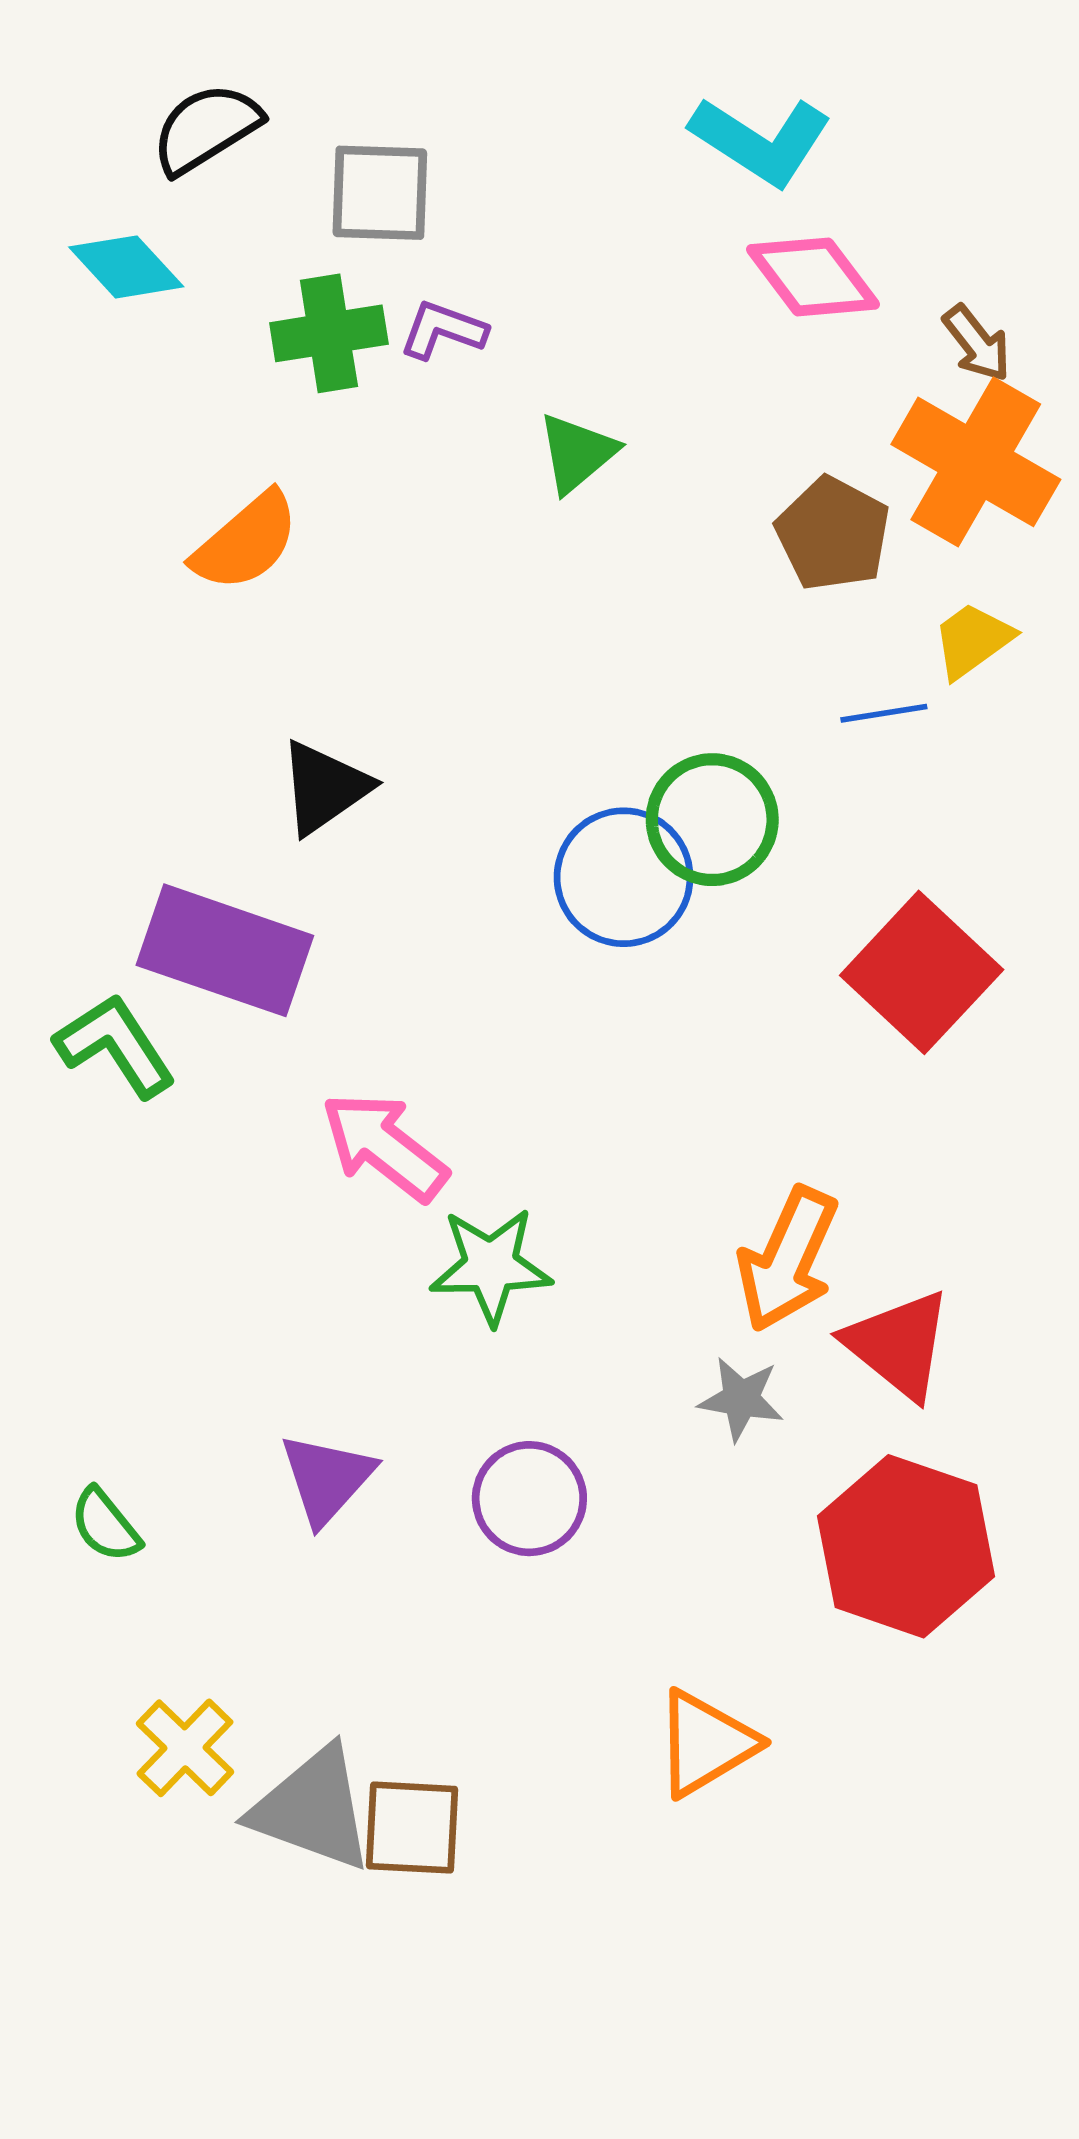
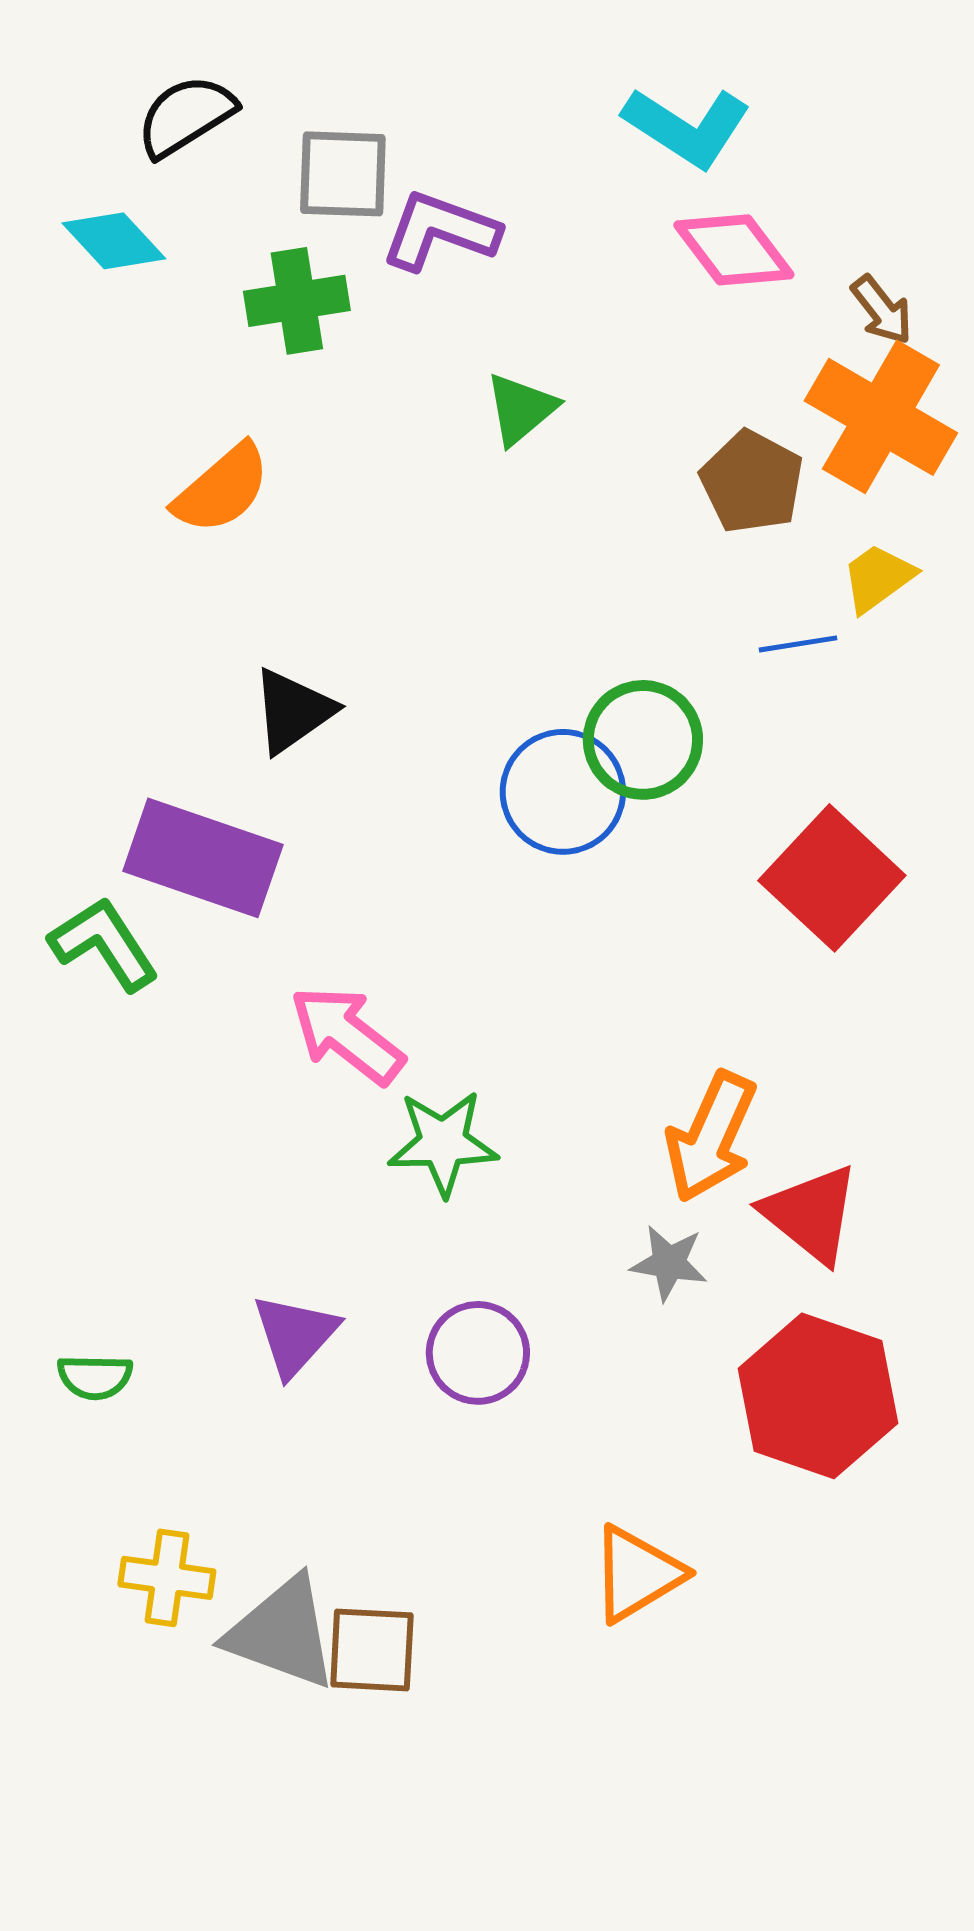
purple L-shape: (443, 330) -> (440, 231), moved, size x1.5
green semicircle: (105, 1525) -> (95, 1377), turned -50
yellow cross: (185, 1748) -> (167, 1578), turned -36

